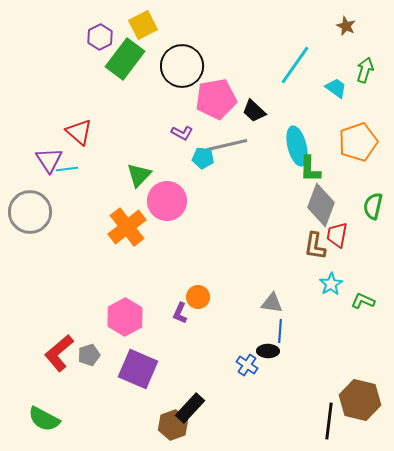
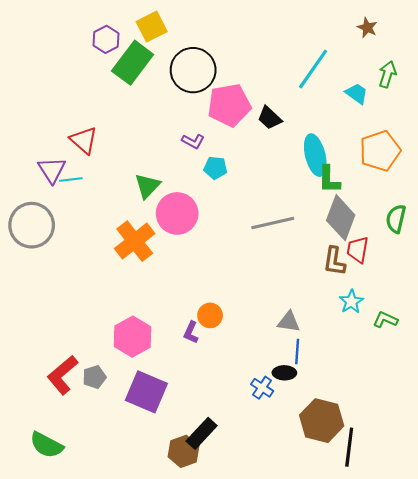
gray line: (227, 145) -> (273, 223), moved
brown hexagon: (360, 400) -> (322, 421), moved

